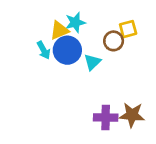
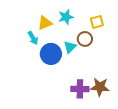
cyan star: (75, 22) -> (66, 17), moved
brown circle: (114, 41) -> (85, 39), moved
blue circle: (67, 50) -> (51, 54), moved

